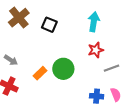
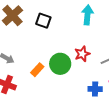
red star: (96, 50) -> (82, 54), moved

